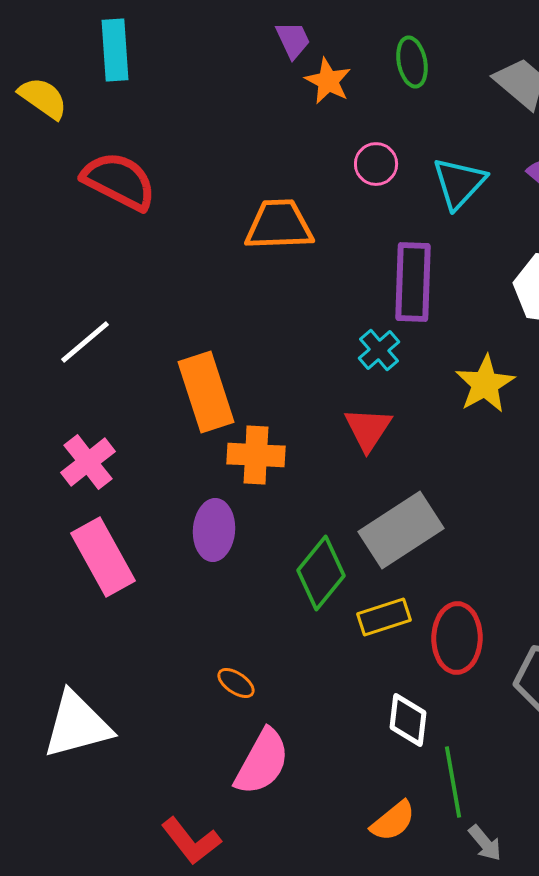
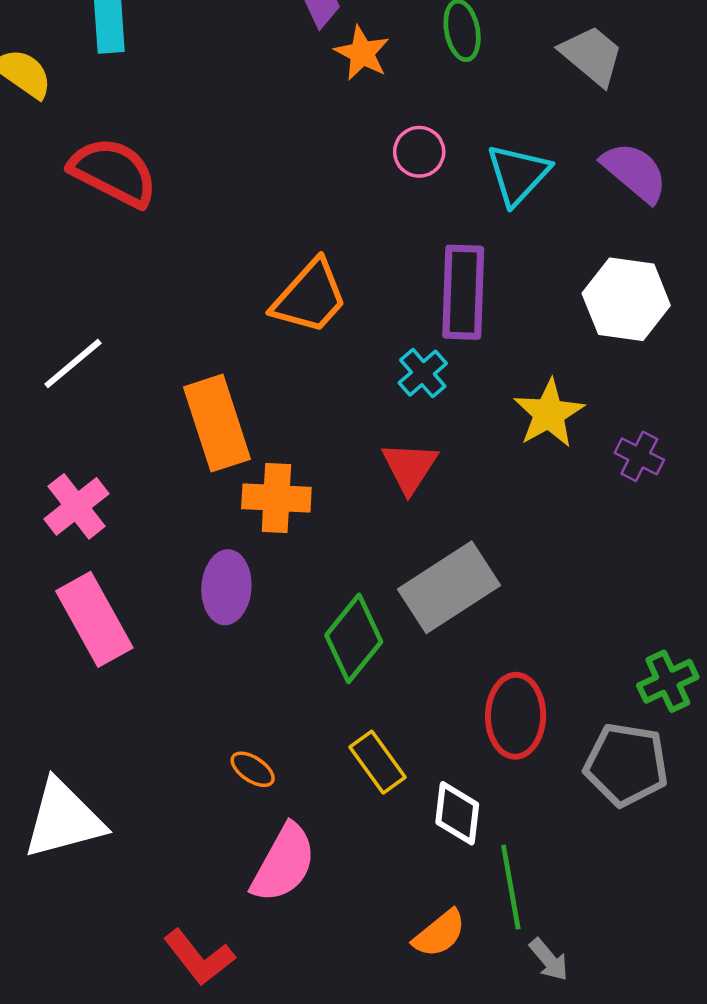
orange trapezoid: (279, 225) -> (310, 297), moved, turned 134
yellow rectangle: (384, 617) -> (378, 762), moved, turned 72

